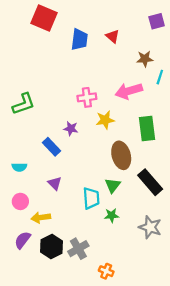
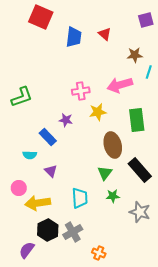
cyan semicircle: (19, 167) -> (30, 155), moved
cyan trapezoid: (91, 198) -> (80, 198), moved
green star: (112, 215) -> (113, 196), moved
yellow arrow: (41, 218) -> (38, 203), size x1.4
purple semicircle: (23, 240) -> (27, 250), moved

